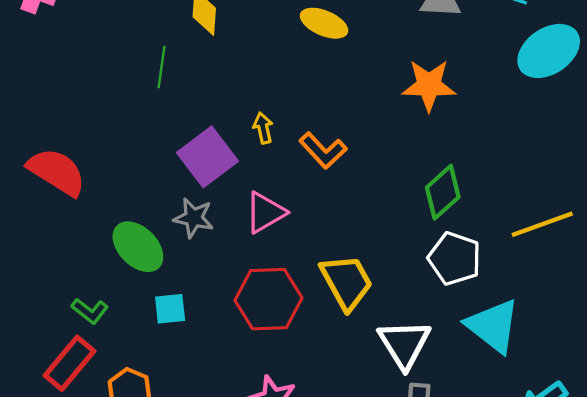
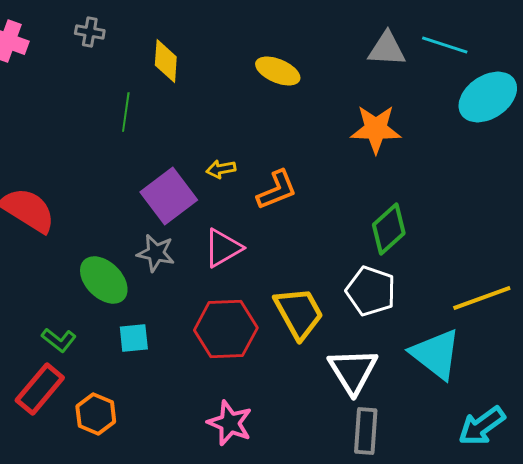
yellow arrow: (263, 128) -> (221, 169), turned -88
orange L-shape: (323, 150) -> (277, 190), turned -69
yellow line: (542, 224) -> (482, 298), moved
white pentagon: (455, 258) -> (371, 291), moved

